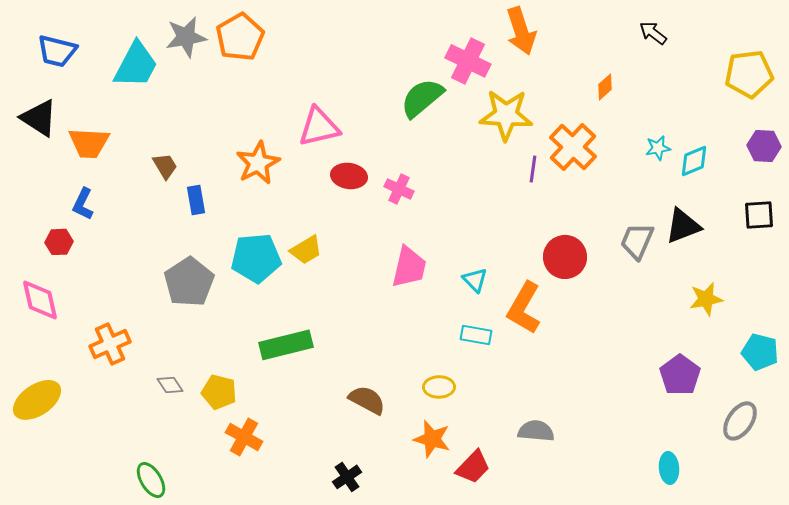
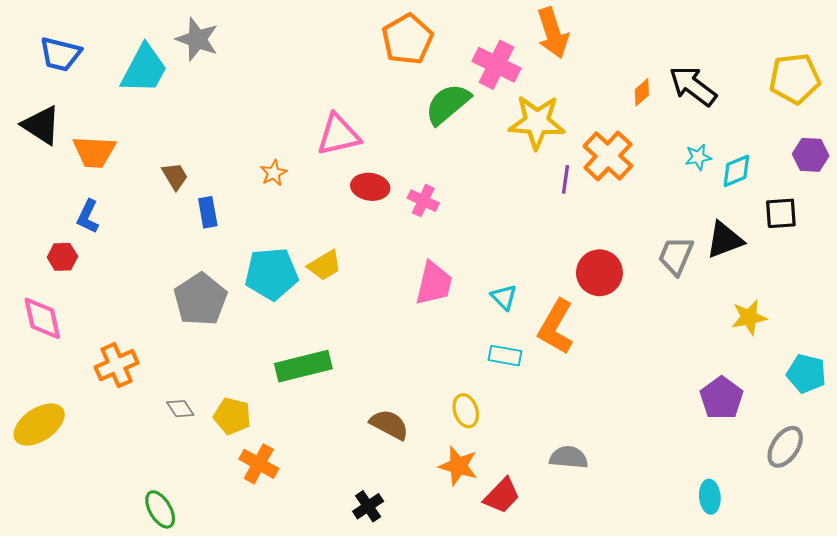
black arrow: (653, 33) -> (693, 86), moved, size x1.6
gray star: (186, 37) -> (197, 39), turned 30
orange pentagon: (240, 37) -> (407, 39), moved
orange star: (258, 163) -> (274, 173), size x0.6
black square: (759, 215) -> (781, 213), moved
yellow ellipse: (439, 387) -> (466, 411), turned 72

